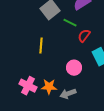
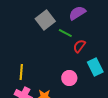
yellow line: (41, 46) -> (21, 72), moved

